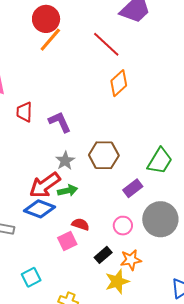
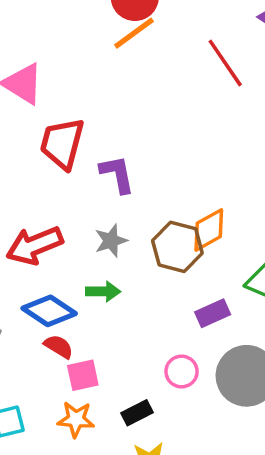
orange diamond: (119, 83) -> (209, 230), moved
red trapezoid: (24, 112) -> (62, 144), size x1.5
red arrow: (45, 185) -> (35, 245), moved
red semicircle: (80, 224) -> (59, 347), moved
orange star: (131, 260) -> (76, 419), moved

